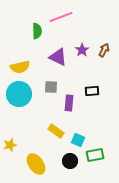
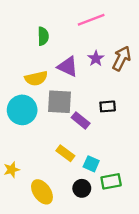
pink line: (61, 17) -> (91, 20), moved
brown arrow: (104, 50) -> (122, 58), size x1.5
yellow semicircle: (20, 67) -> (36, 78), moved
gray square: (51, 87) -> (60, 102), size x1.6
purple rectangle: (69, 103) -> (81, 120), turned -56

